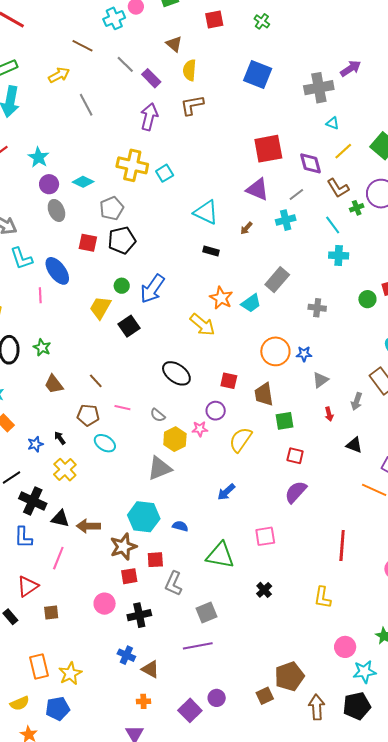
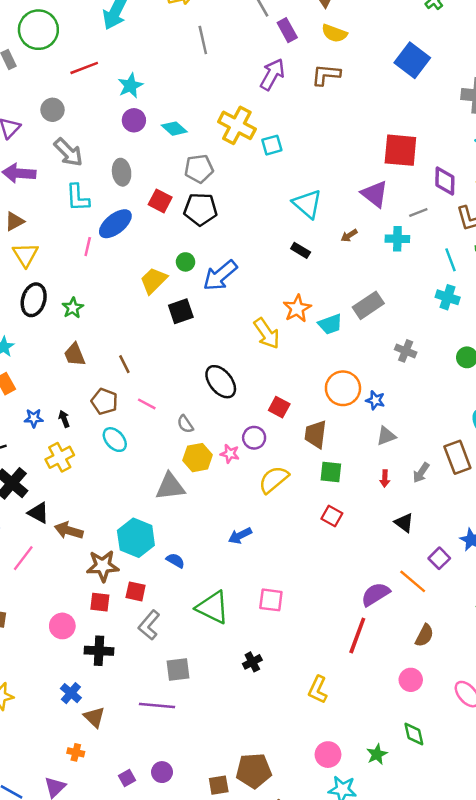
yellow semicircle: (190, 70) -> (334, 33), turned -90
gray ellipse: (56, 210) -> (122, 172), moved
blue ellipse: (57, 271) -> (115, 224), turned 72
purple semicircle: (296, 492) -> (375, 594), moved
purple square: (190, 710) -> (127, 778), size x0.6

